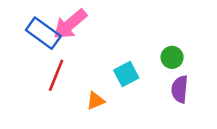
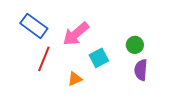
pink arrow: (70, 24) -> (76, 34), moved

